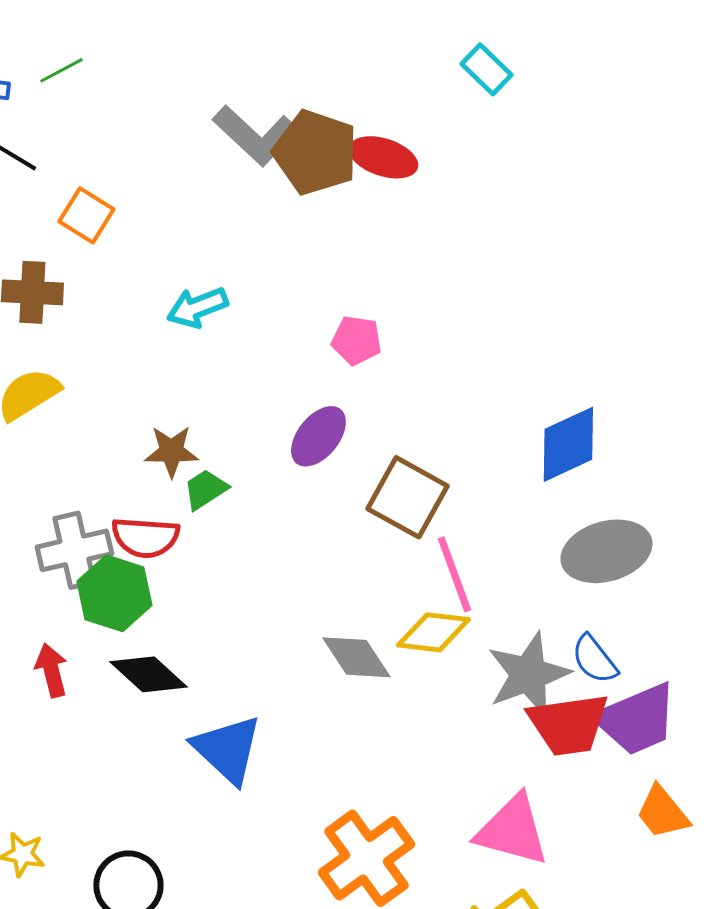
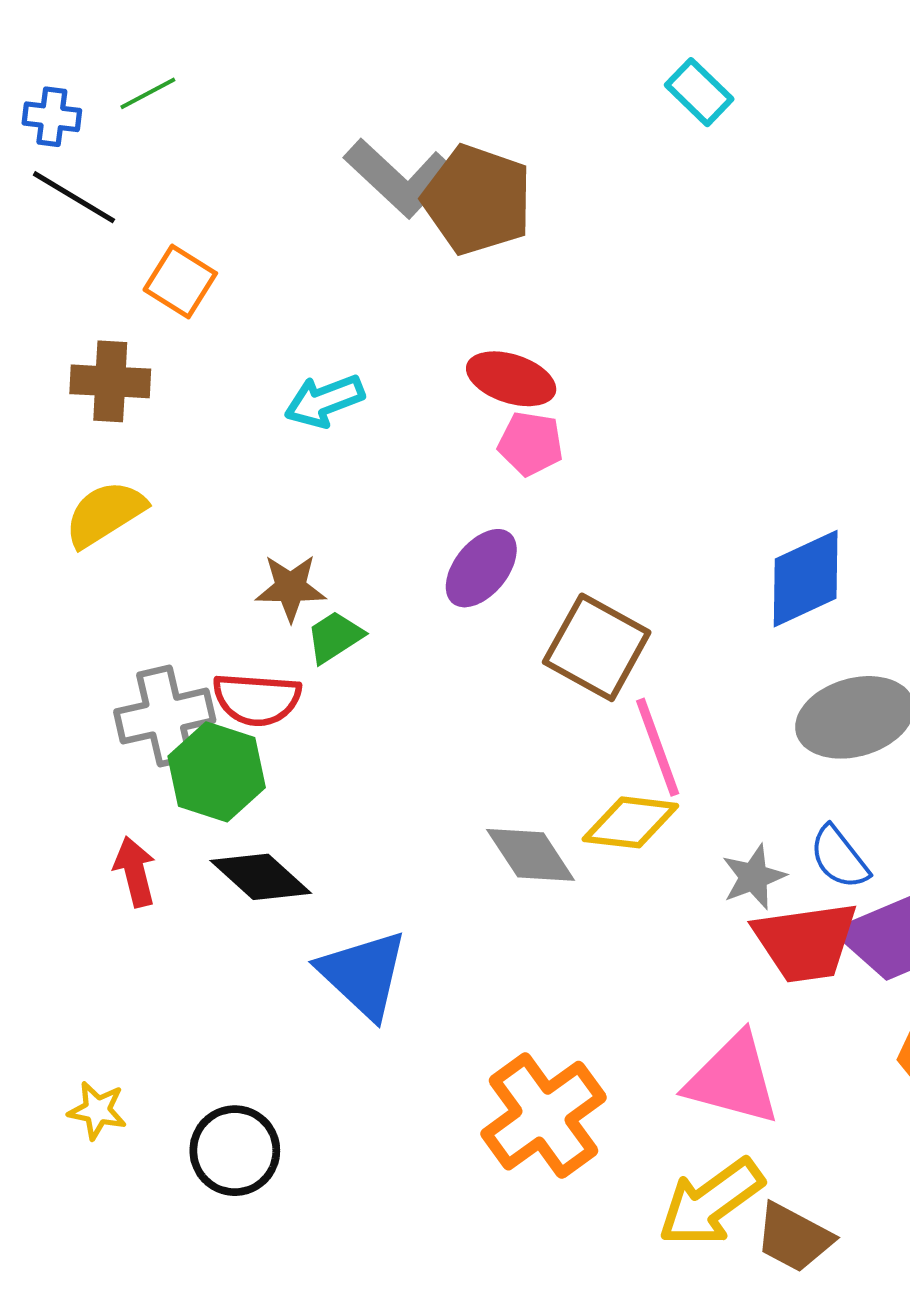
red ellipse: (383, 157) -> (511, 379), moved
gray star: (528, 674) -> (754, 877), size x0.6

